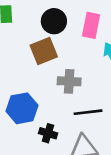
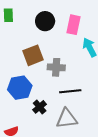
brown square: (44, 51) -> (33, 55), moved
black cross: (48, 133) -> (40, 107), turned 32

